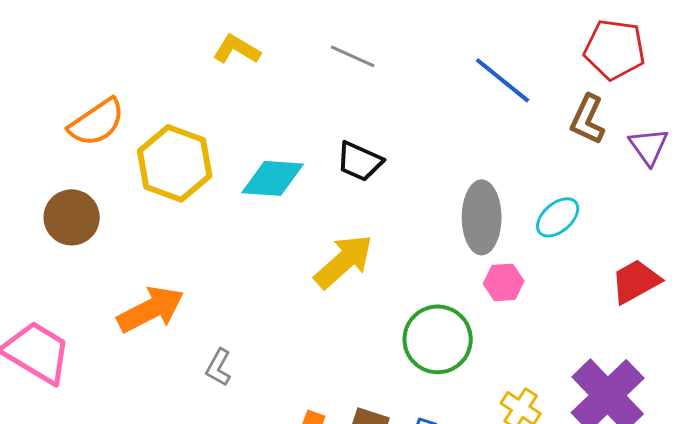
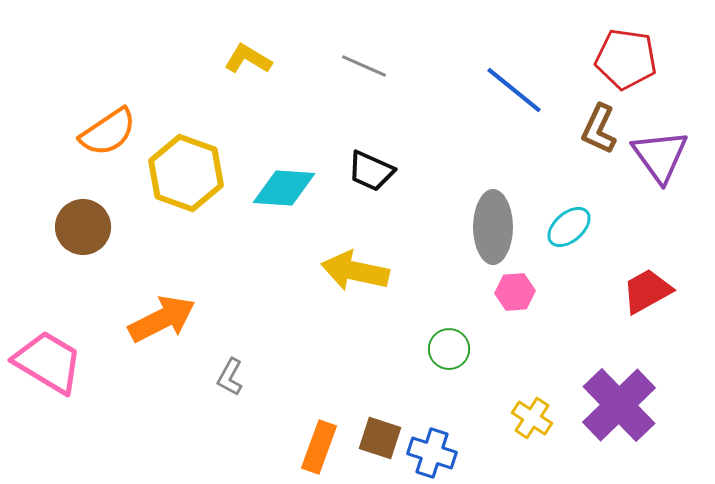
purple triangle: (649, 146) -> (660, 156), size x1.4
yellow arrow: (344, 261) -> (355, 271), turned -126
green circle: (438, 339) -> (449, 349), size x0.6

